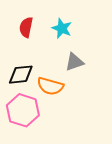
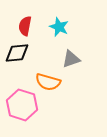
black diamond: (21, 75) -> (17, 53), moved

